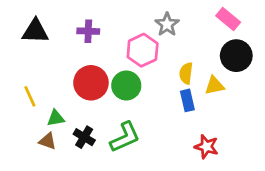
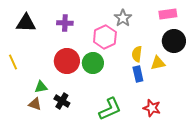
pink rectangle: (228, 19) -> (168, 14), turned -48
yellow line: (30, 96) -> (13, 62), moved
green L-shape: (125, 137) -> (110, 109), moved

